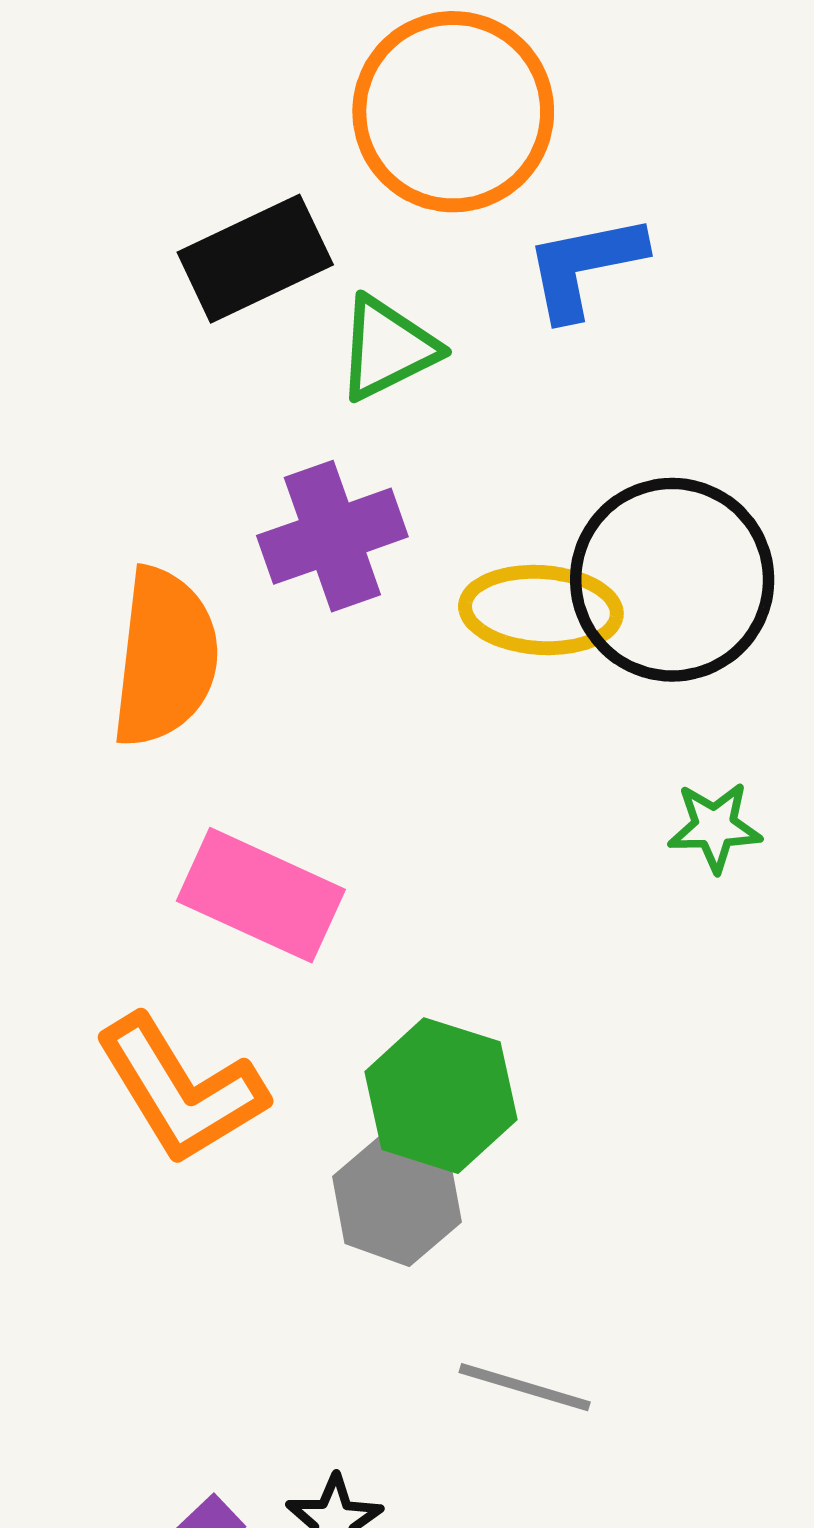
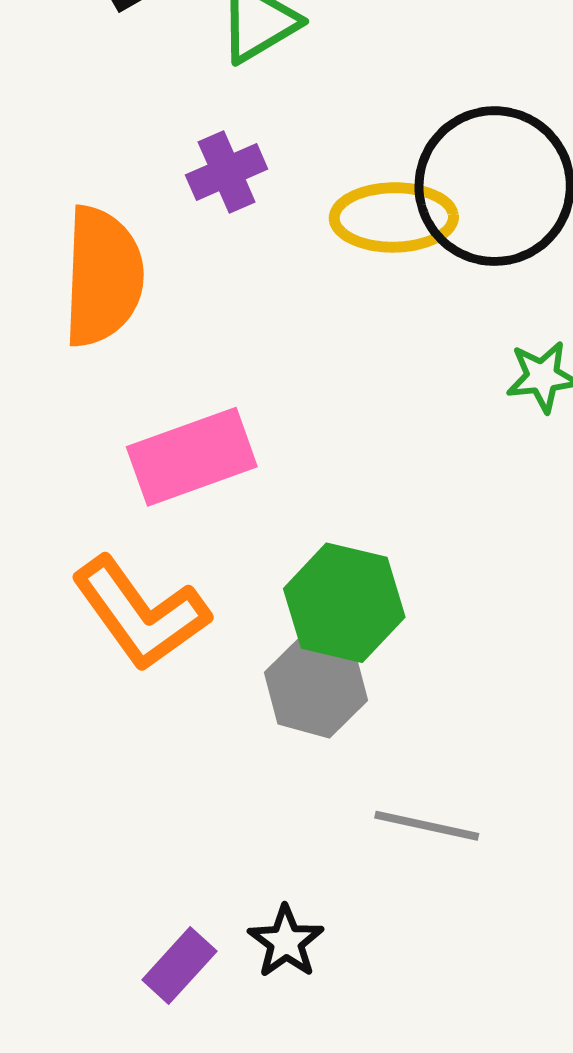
purple cross: (332, 536) -> (227, 172), size x0.7
pink rectangle: (261, 895) -> (192, 457), turned -40

